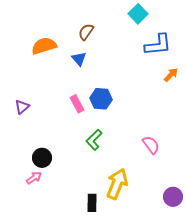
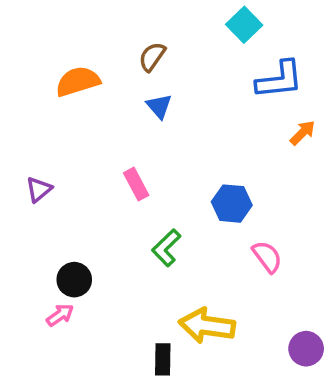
blue triangle: (79, 59) -> (159, 106), moved
blue hexagon: (101, 99) -> (232, 204), moved
yellow arrow: (117, 184) -> (207, 326), turned -104

